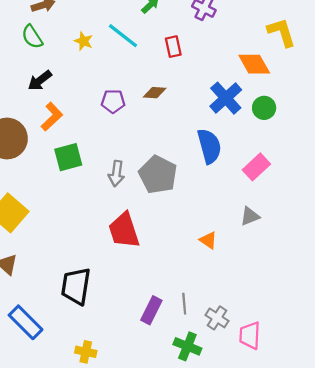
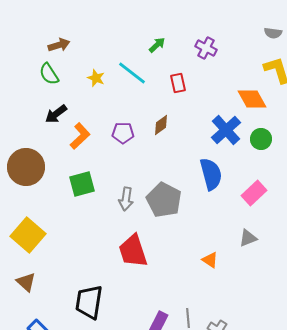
brown diamond: (155, 93) -> (161, 125), turned -40
orange L-shape: (52, 117) -> (80, 136), moved

